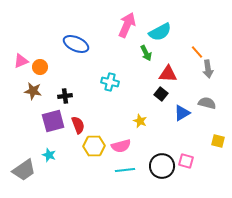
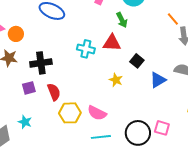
red triangle: (168, 74) -> (112, 43), moved
black cross: (65, 96) -> (41, 63), size x1.5
purple square: (53, 121) -> (29, 88), size x0.6
yellow star: (140, 121) -> (116, 80), moved
pink semicircle: (121, 146) -> (97, 113), turned 42

